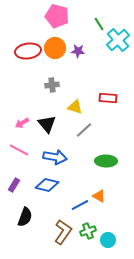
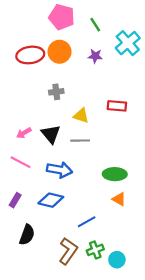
green line: (99, 24) -> (95, 25), moved
purple star: (78, 51) -> (95, 56), moved
gray line: (84, 130) -> (80, 141), moved, turned 42
orange triangle: (99, 196) -> (119, 199), moved

